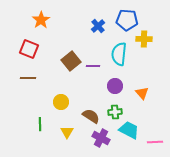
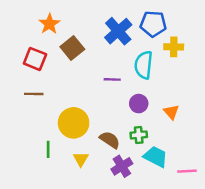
blue cross: (98, 26) -> (118, 31), size x1.6
brown square: (71, 61) -> (72, 48), moved
yellow circle: (61, 102) -> (74, 123), size x1.6
purple cross: (101, 138) -> (122, 166), turned 30

